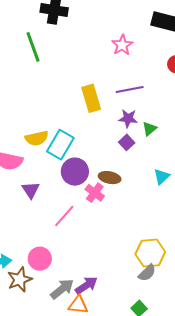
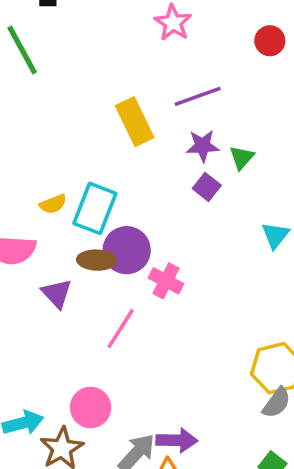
yellow semicircle: (37, 138) -> (53, 204), size x0.7
brown ellipse: (110, 178) -> (97, 260), moved
purple arrow: (86, 285) -> (177, 440), turned 45

